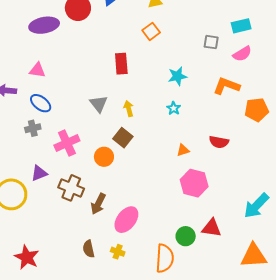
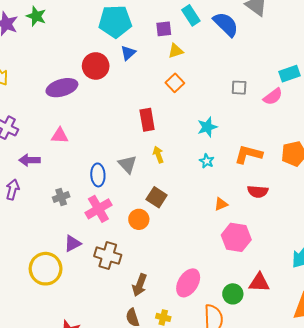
cyan rectangle: (241, 26) -> (289, 74), moved
orange L-shape: (226, 86) -> (248, 154), moved
blue ellipse: (41, 103) -> (98, 175), moved, turned 55
yellow arrow: (129, 109) -> (158, 155), moved
brown arrow: (98, 204) -> (140, 285), moved
pink ellipse: (126, 220) -> (188, 283), moved

